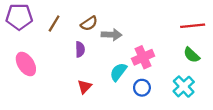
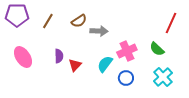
red line: (193, 26) -> (171, 23), turned -60
purple semicircle: (80, 49) -> (59, 56), moved
green semicircle: (192, 55) -> (157, 49), moved
red triangle: (84, 87) -> (75, 65), moved

